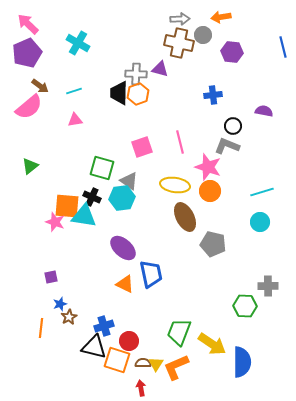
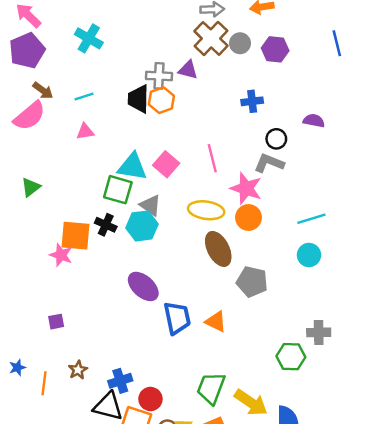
gray circle: (203, 35) -> (240, 43), moved
brown cross: (179, 43) -> (211, 38), turned 32
pink square: (142, 147) -> (166, 164), turned -30
cyan triangle: (84, 216) -> (132, 167), moved
orange triangle: (125, 284) -> (216, 322), moved
blue star: (60, 304) -> (17, 368), moved

